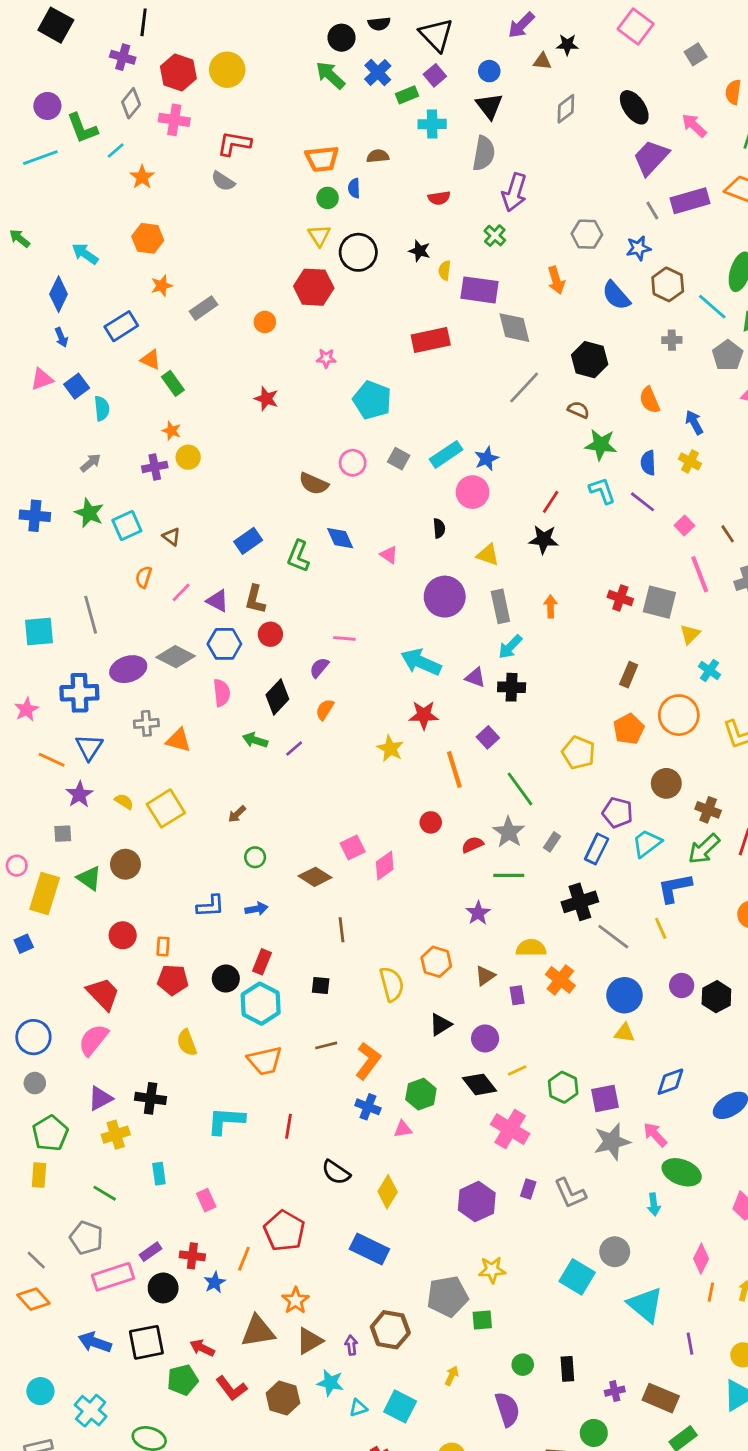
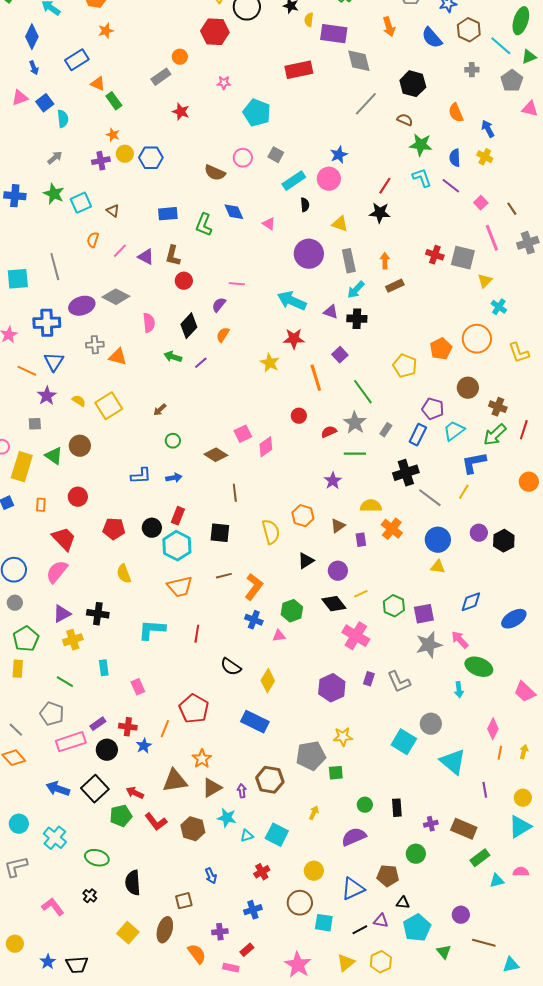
gray rectangle: (204, 308) -> (161, 77), moved
cyan rectangle: (446, 454) -> (294, 181), moved
blue rectangle: (248, 541) -> (168, 214), turned 30
blue hexagon: (224, 644) -> (151, 158), moved
brown rectangle: (629, 675) -> (395, 286), moved, turned 42
yellow line: (661, 928) -> (464, 492), turned 56
orange rectangle: (163, 946) -> (41, 505), moved
black square: (321, 985) -> (220, 533), size x1.5
black square: (146, 1342) -> (95, 789), turned -32
purple semicircle: (507, 1409) -> (354, 837), turned -95

